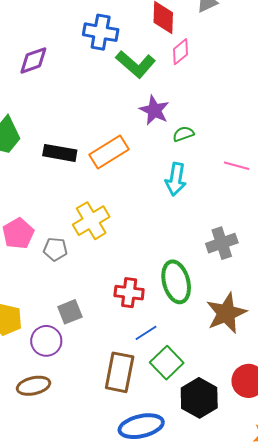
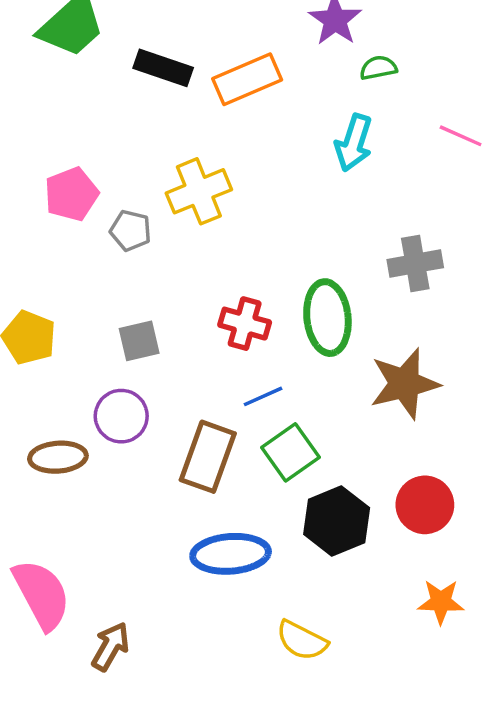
purple circle: (46, 341) -> (121, 416), moved

